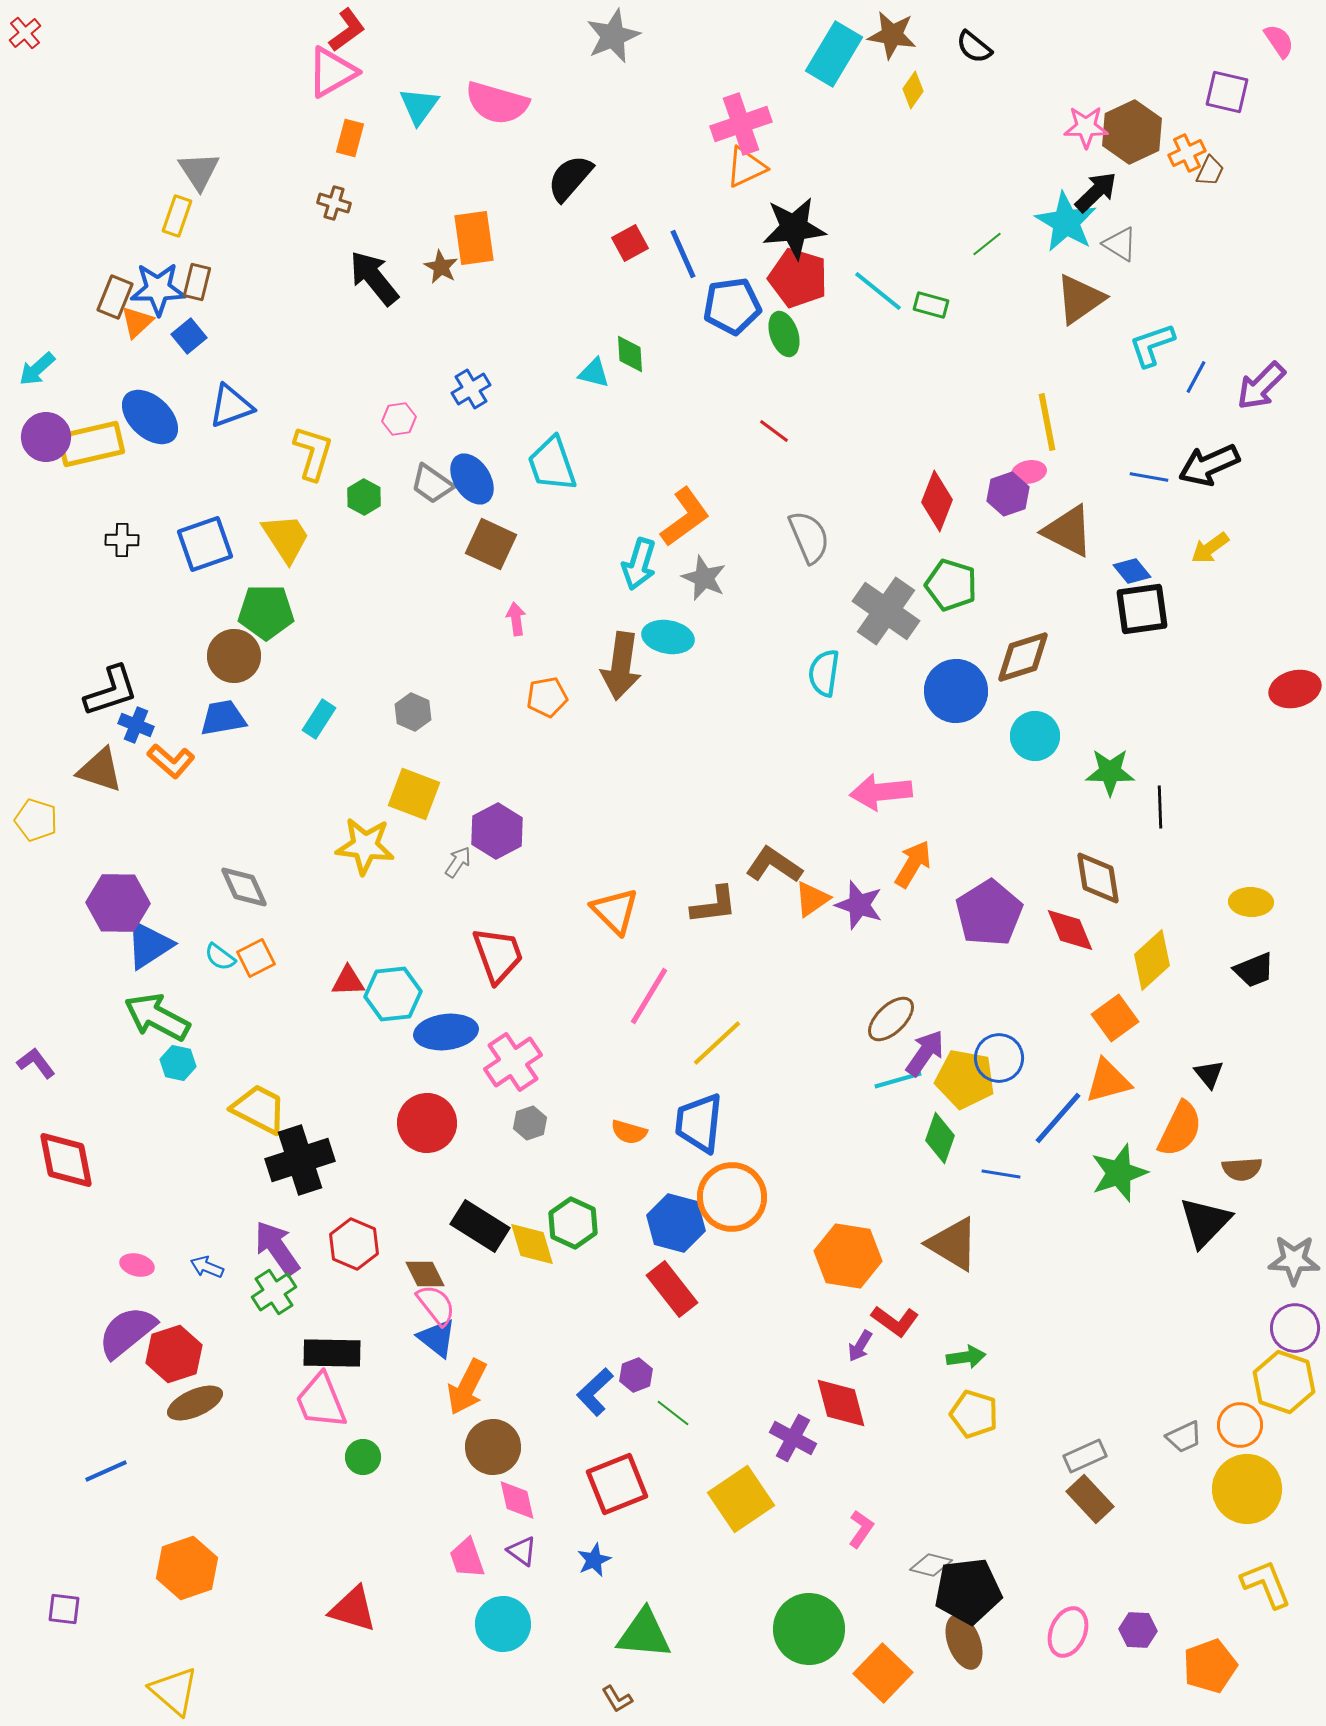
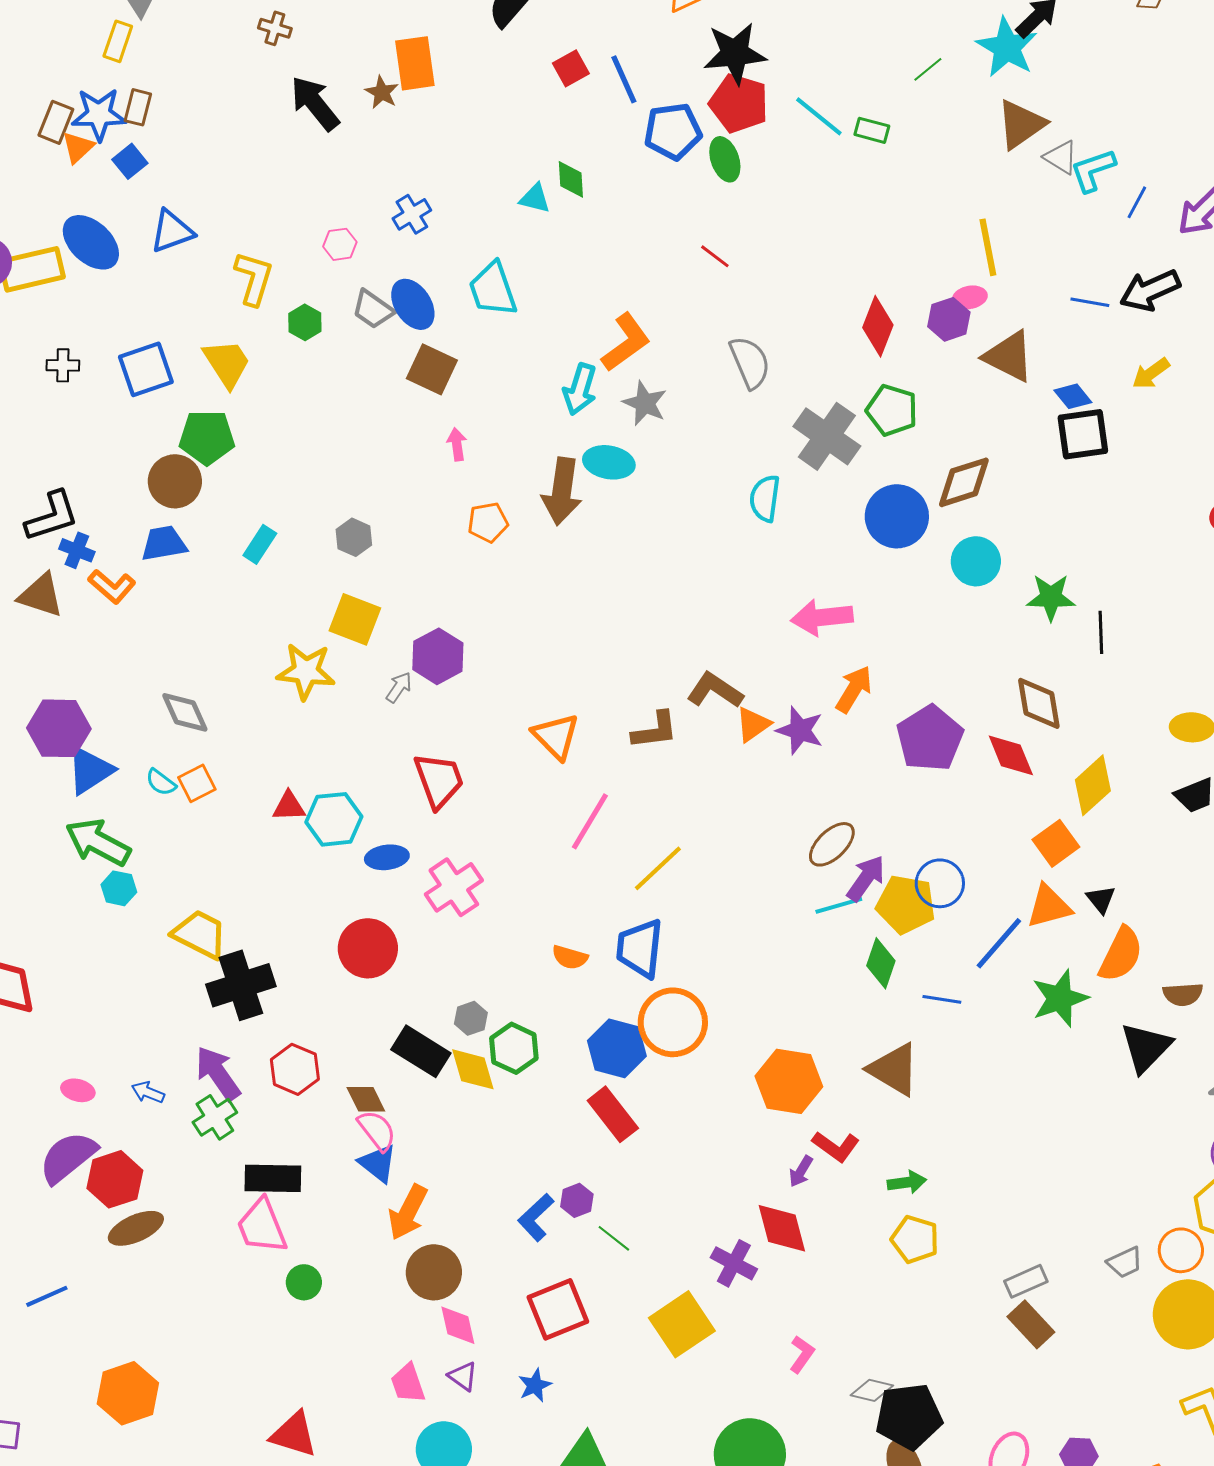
gray triangle: (1120, 244) -> (1061, 157), moved
blue ellipse: (446, 1032) -> (387, 857), size x0.7
black triangle: (1209, 1074) -> (1101, 899), moved
gray hexagon: (530, 1123) -> (471, 1018), moved

